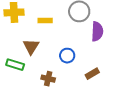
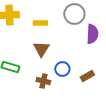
brown triangle: (31, 47) -> (41, 49), moved
blue circle: (67, 56) -> (62, 69), moved

